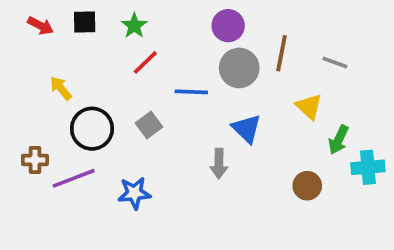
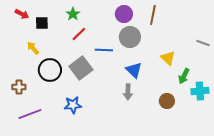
black square: (85, 22) -> (42, 23), moved
brown line: (281, 53) -> (153, 15), moved
gray line: (335, 62) -> (203, 43), moved
gray square: (149, 125) -> (81, 68), size x1.6
gray arrow: (219, 164) -> (128, 92), moved
purple line: (74, 178) -> (30, 114), moved

